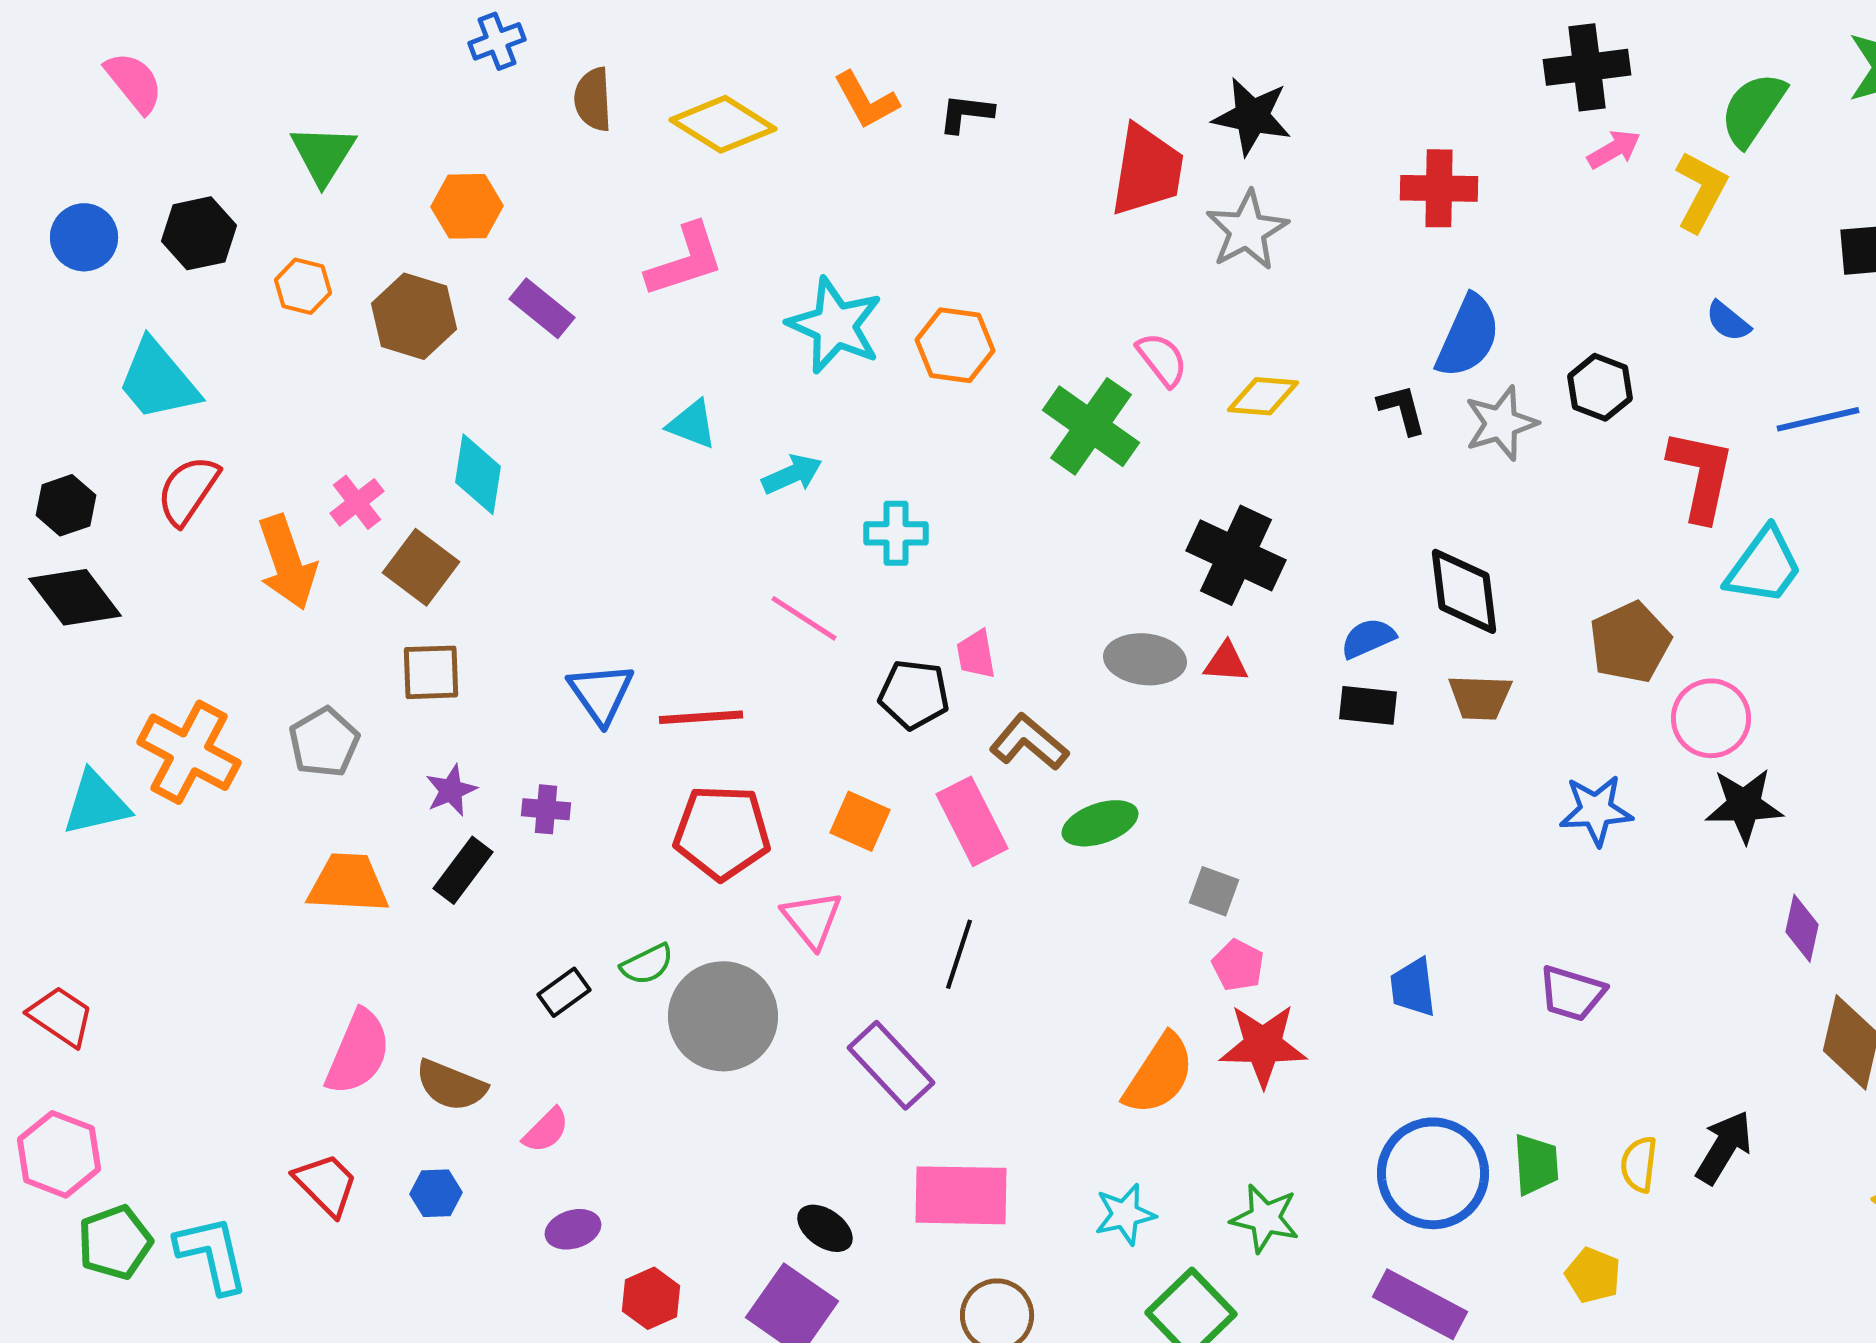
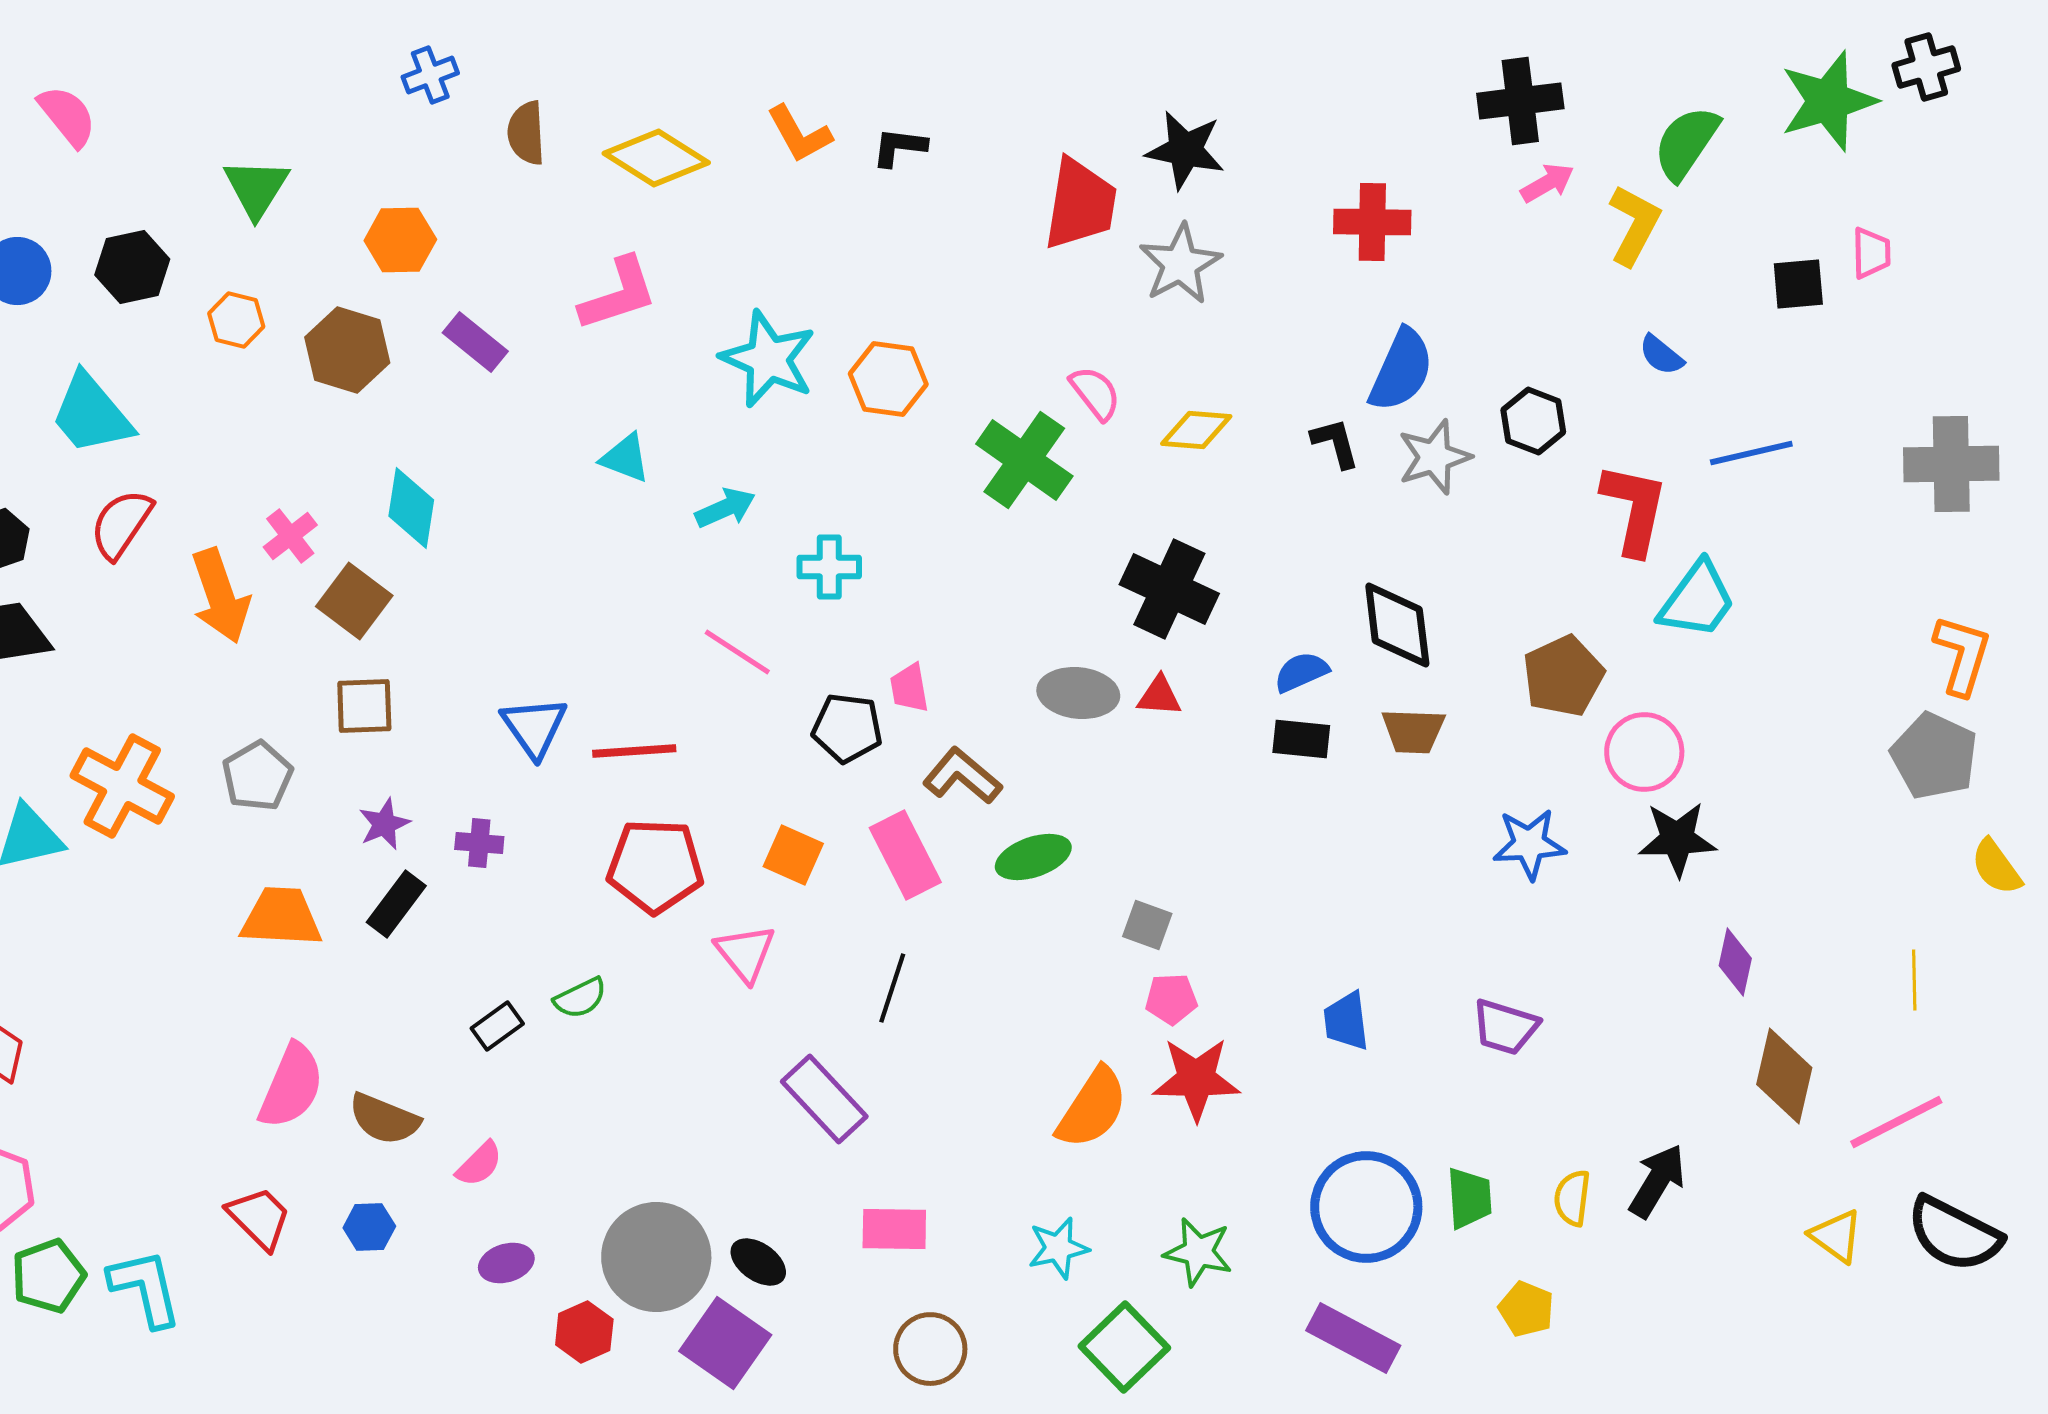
pink pentagon: (1238, 965) -> (1171, 999), turned -30
gray circle: (723, 1016) -> (656, 1257), moved
pink rectangle: (961, 1195) -> (894, 1229), size x0.7

